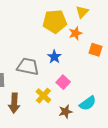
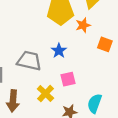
pink square: (63, 82) -> (68, 79), turned 32
cyan semicircle: (88, 103) -> (95, 103), turned 144

